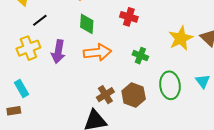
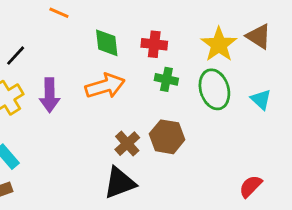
red cross: (129, 17) -> (154, 44), moved
green diamond: (87, 24) -> (107, 43), moved
green ellipse: (170, 85) -> (214, 89), moved

